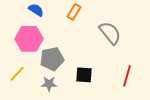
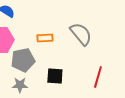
orange rectangle: (74, 12) -> (45, 38), moved, turned 56

